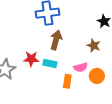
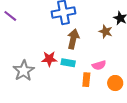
brown star: (94, 46) -> (106, 31), moved
orange circle: (97, 76) -> (115, 83), moved

